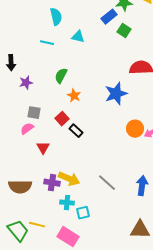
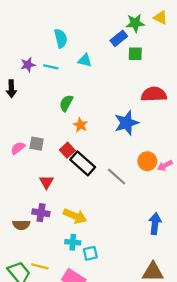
green square: (124, 31) -> (135, 54), turned -32
purple star: (26, 83) -> (28, 65), moved
pink semicircle: (27, 129) -> (18, 148), moved
black rectangle: (76, 131) -> (83, 163), size x1.6
purple cross: (52, 183) -> (41, 213), moved
gray line: (107, 183) -> (117, 177), moved
brown semicircle: (20, 187) -> (21, 225), size x0.7

